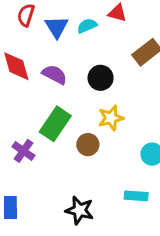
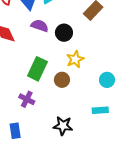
purple semicircle: (55, 75) -> (40, 26), moved
purple cross: (23, 151) -> (27, 99), moved

